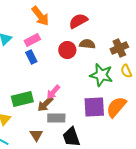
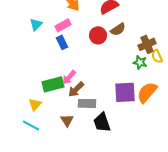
brown semicircle: (87, 44) -> (118, 29), turned 140
brown cross: (119, 48) -> (147, 44), moved
green star: (101, 75) -> (140, 62), moved, size x0.6
pink arrow: (53, 92) -> (69, 77), moved

